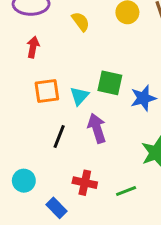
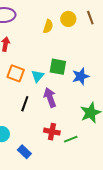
yellow semicircle: (81, 22) -> (48, 26), moved, turned 56
orange square: (47, 91) -> (16, 73), turned 30
red cross: (85, 183) -> (52, 132), moved

